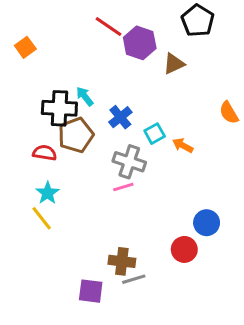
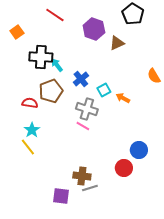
red line: (108, 27) -> (55, 15), moved
black cross: (59, 108) -> (41, 57), moved
pink line: (123, 187) -> (83, 126), turned 48

